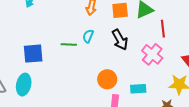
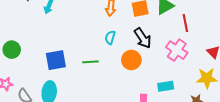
green line: (69, 44) -> (91, 62), moved
orange circle: (107, 79) -> (131, 60), moved

